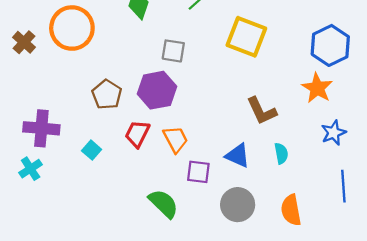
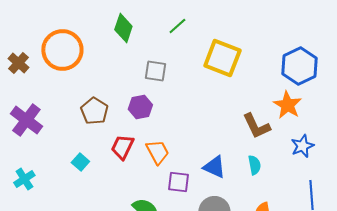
purple hexagon: (157, 90) -> (140, 107), size x0.7
brown L-shape: (262, 111) -> (256, 126), moved
purple cross: (41, 128) -> (26, 120), moved, turned 32

